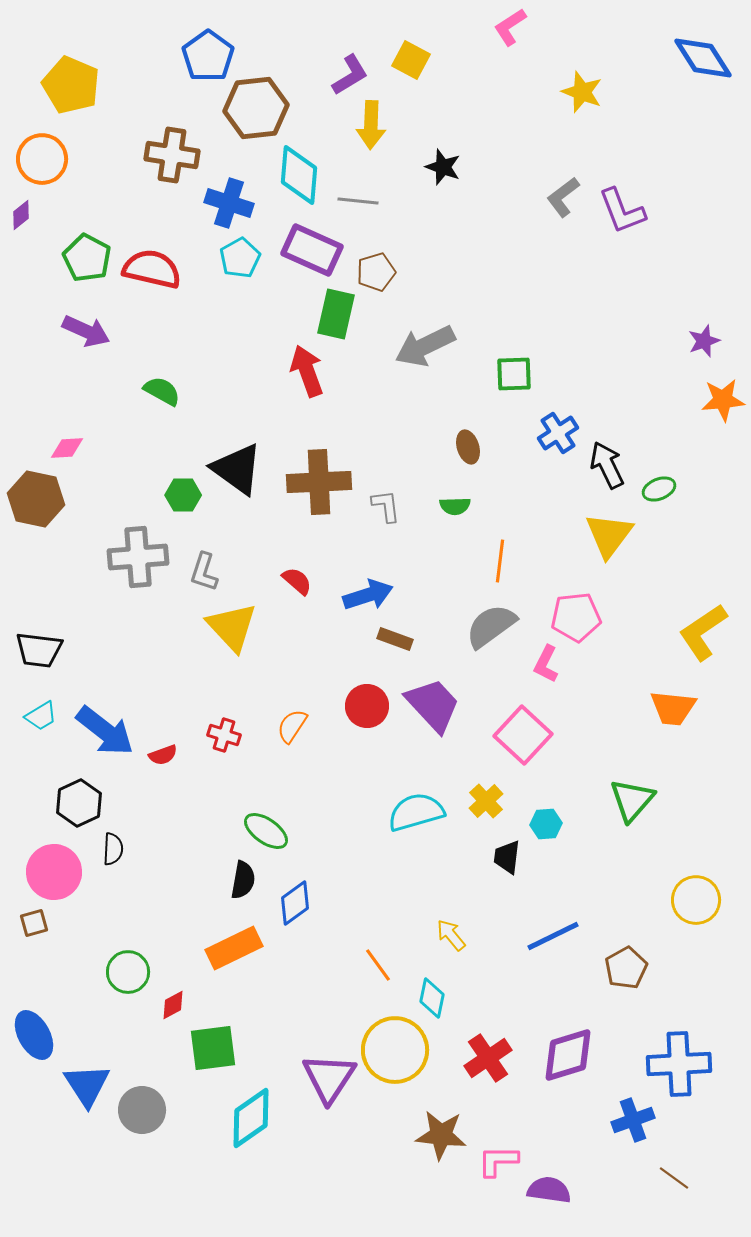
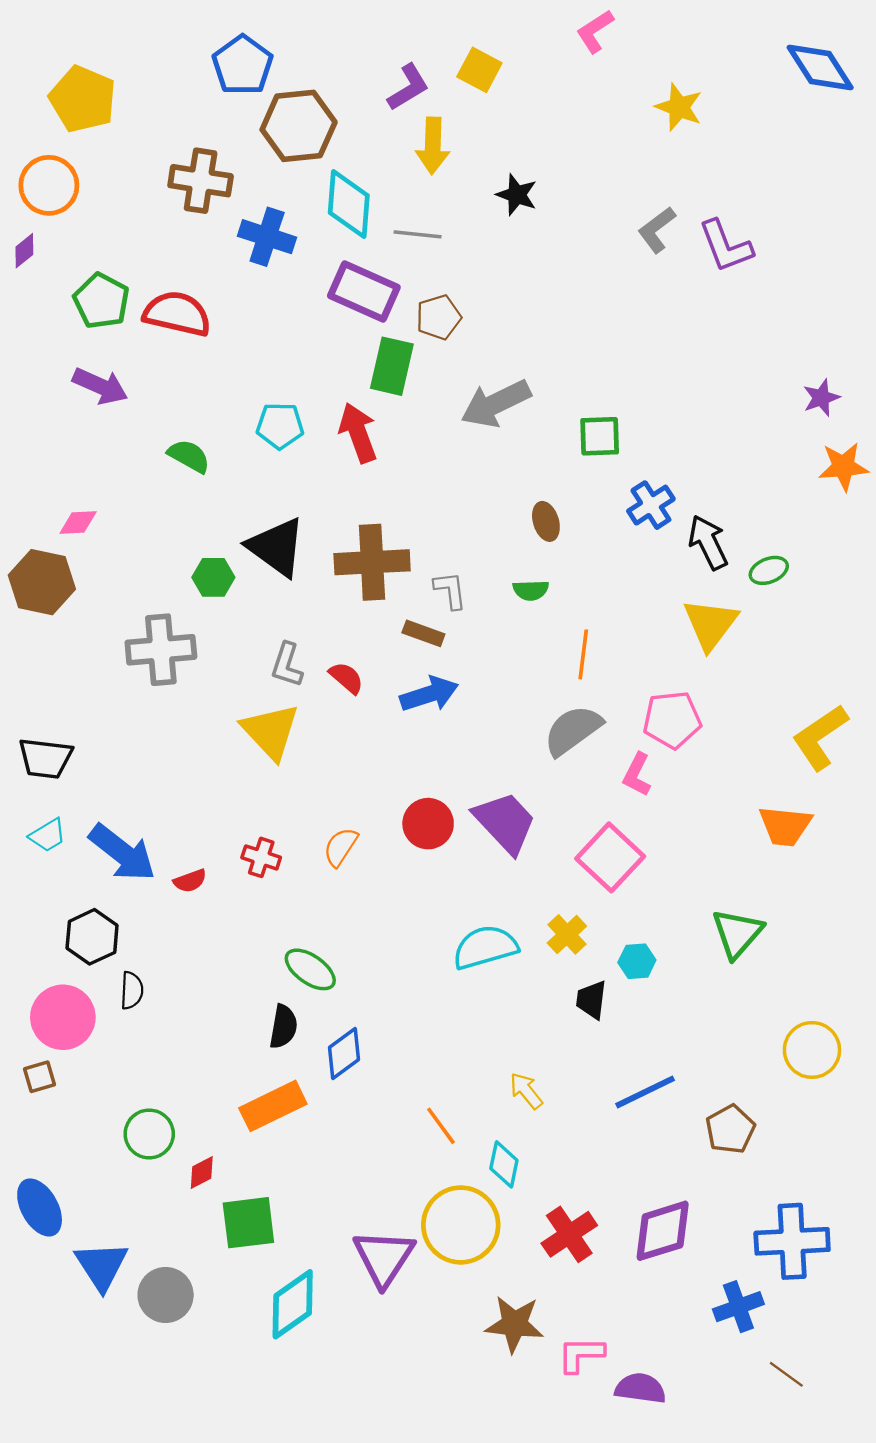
cyan pentagon: (240, 258) -> (280, 426), moved, turned 30
gray L-shape: (204, 572) -> (287, 665), moved
brown rectangle: (395, 639) -> (423, 633), moved

